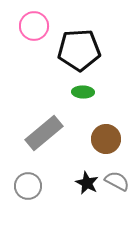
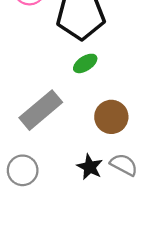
green ellipse: (83, 92) -> (85, 63), turned -35

